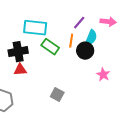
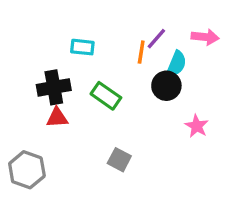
cyan rectangle: (35, 28) -> (82, 47), size x0.6
orange line: (71, 41) -> (141, 52), moved
green rectangle: (50, 47) -> (106, 96), moved

